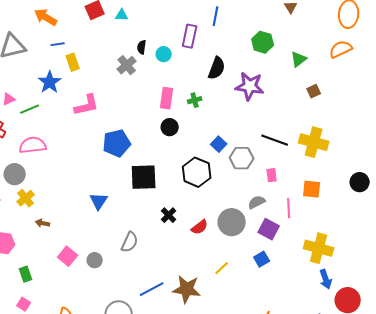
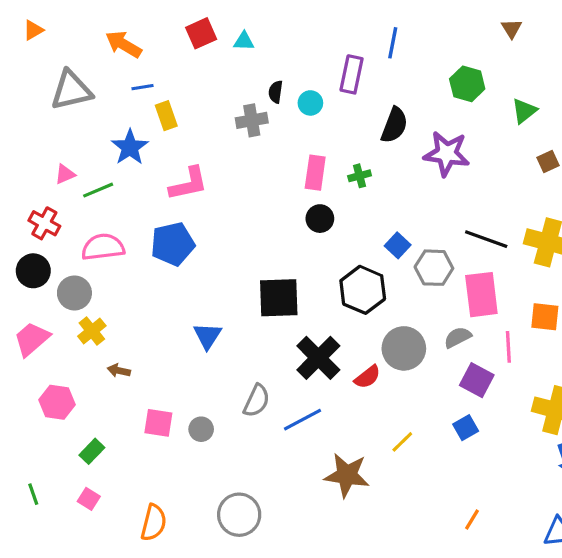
gray cross: (127, 65) -> (252, 120), turned 30
blue pentagon: (117, 143) -> (173, 244), moved
pink rectangle: (272, 175) -> (481, 295), size x2.0
black cross: (169, 215) -> (318, 358), size x1.8
gray circle: (232, 222) -> (404, 348), moved
pink square: (68, 256) -> (158, 423), turned -30
green rectangle: (26, 274) -> (92, 451), turned 63
blue line: (152, 289) -> (302, 420), moved

